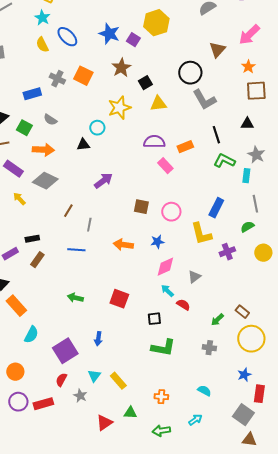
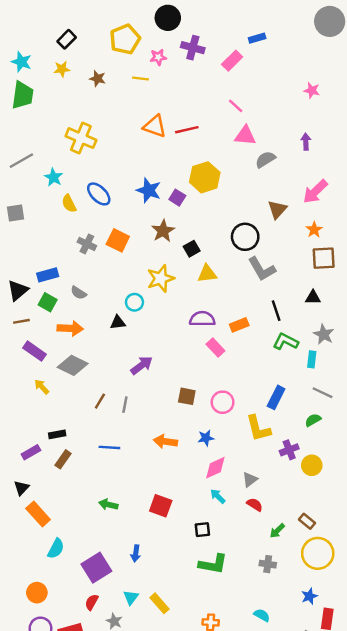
cyan star: (42, 18) -> (54, 177), moved
blue rectangle: (32, 94) -> (48, 275), moved
gray line: (255, 204) -> (322, 393), turned -54
gray line: (89, 225) -> (125, 405), moved
yellow circle: (263, 253) -> (312, 465), moved
red semicircle: (183, 305) -> (255, 505), moved

